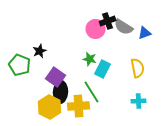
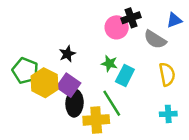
gray semicircle: (124, 27) -> (155, 39), moved
blue triangle: (145, 33) -> (174, 20), moved
black star: (40, 51) -> (67, 54), moved
yellow hexagon: (50, 107) -> (44, 83), moved

